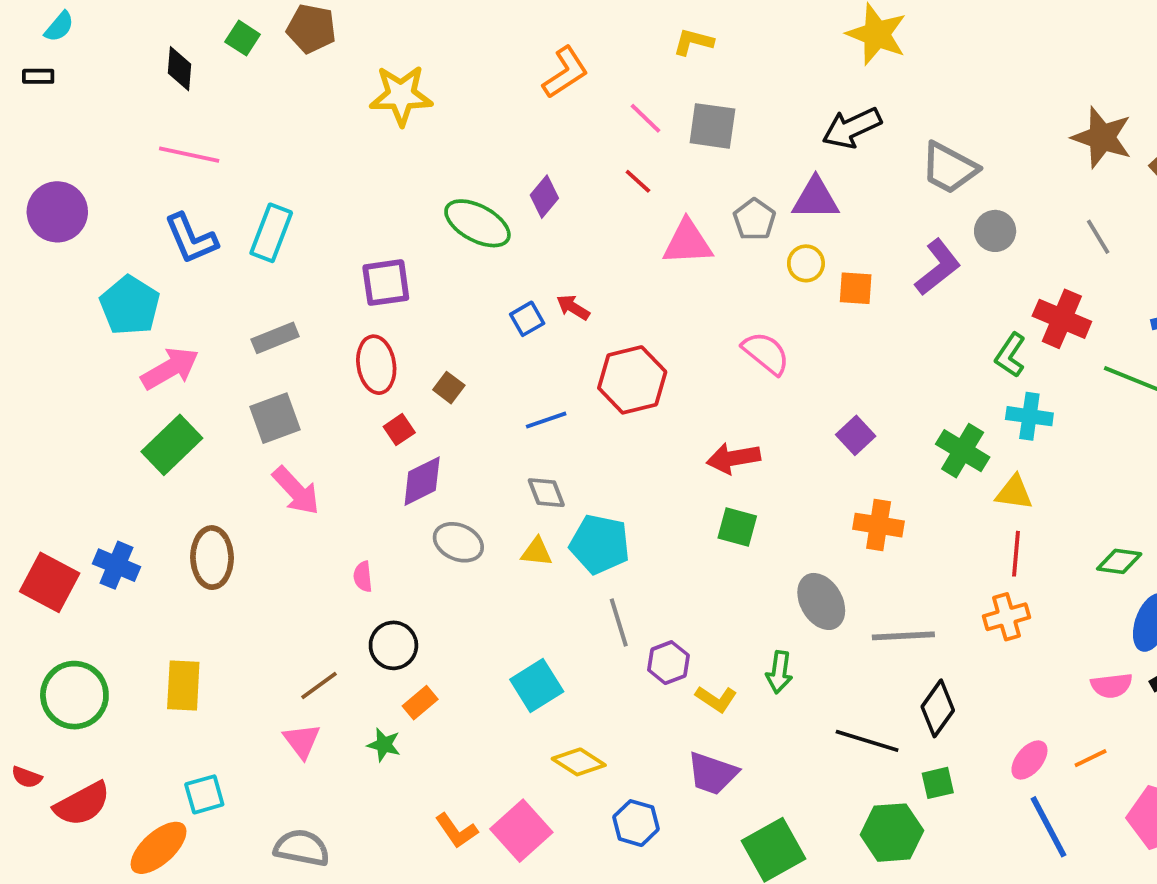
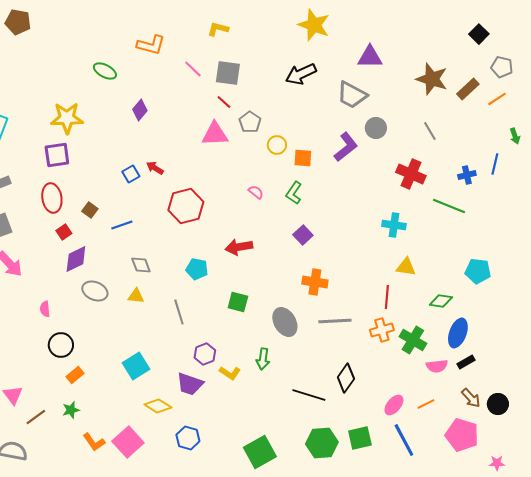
orange L-shape: (565, 72) -> (151, 45), turned 48
yellow star: (401, 95) -> (67, 118), moved
red line: (638, 181) -> (224, 102), moved
purple triangle: (816, 198) -> (370, 57), moved
green ellipse: (477, 223) -> (105, 71), moved, size x0.7
pink semicircle: (766, 353) -> (256, 192), size x0.6
green L-shape: (1010, 355) -> (294, 193), moved
blue line: (546, 420) -> (122, 225), moved
green cross: (963, 451) -> (413, 340), moved
yellow triangle: (1014, 493) -> (406, 267), moved
green square: (737, 527) -> (238, 302), moved
cyan pentagon: (600, 544) -> (197, 269), moved, size x0.7
gray line: (619, 622) -> (179, 312), moved
gray line: (903, 636) -> (335, 321), moved
brown line: (319, 686) -> (36, 417), moved
green star: (384, 745) -> (71, 410), moved, turned -30
purple trapezoid: (712, 773) -> (190, 384), moved
green square: (938, 783) -> (360, 438), moved, size x1.4

